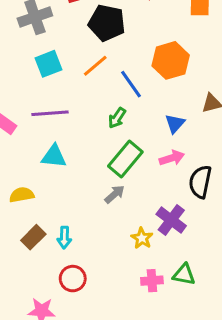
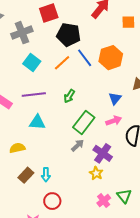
cyan square: (49, 64) -> (32, 63), turned -30
blue line: (131, 84) -> (85, 58), moved
green arrow: (117, 118) -> (69, 96), moved
purple cross: (171, 220) -> (103, 153), moved
green triangle: (184, 275) -> (124, 196), turned 42
pink cross: (152, 281) -> (104, 201), turned -32

